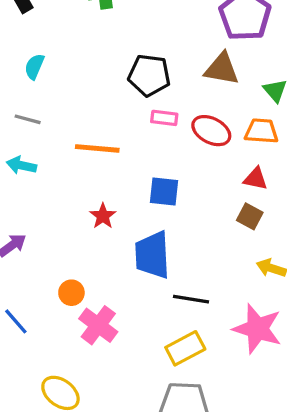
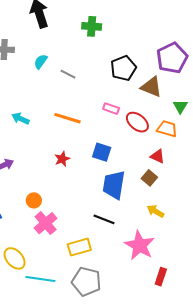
black pentagon: (149, 75) -> (123, 68), moved, turned 30
gray line: (28, 119) -> (68, 74), moved
blue trapezoid: (152, 255) -> (114, 185), moved
yellow rectangle: (185, 348) -> (79, 247), moved

